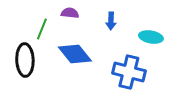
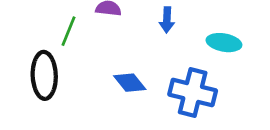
blue diamond: (75, 54) -> (130, 83), moved, size x0.7

